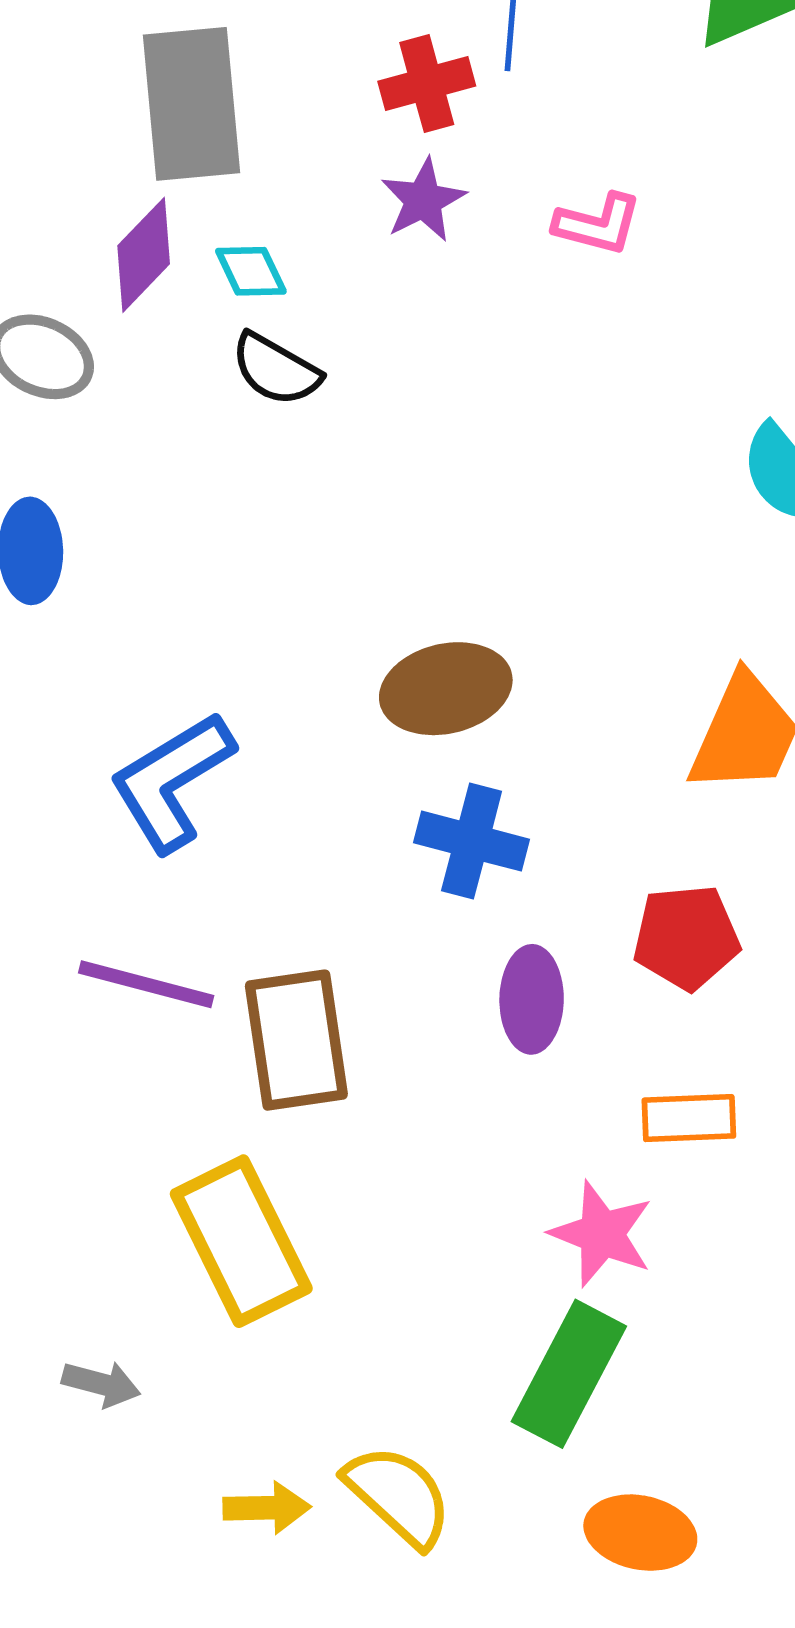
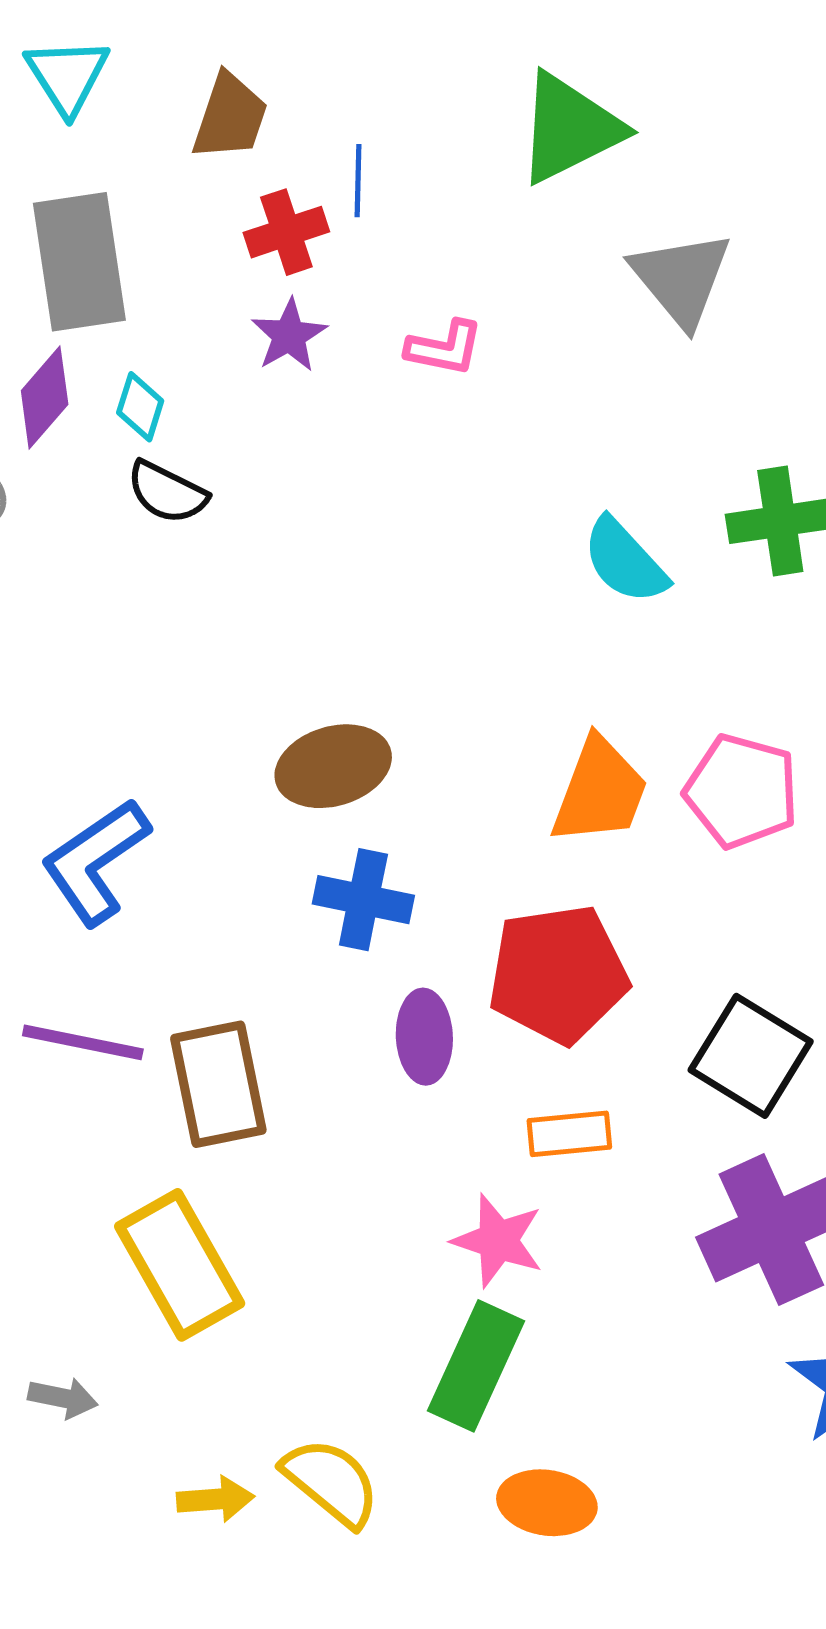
cyan diamond: (251, 271) -> (140, 407), turned 46
red pentagon: (686, 937) -> (558, 974), size x1.5

